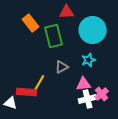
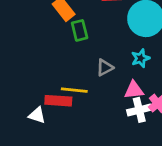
green rectangle: (54, 36) -> (80, 30), moved, size x0.7
yellow line: (39, 84) -> (74, 90), turned 66

